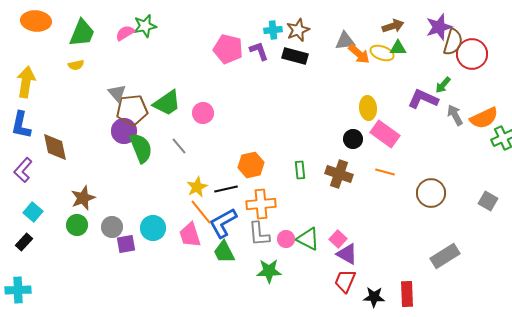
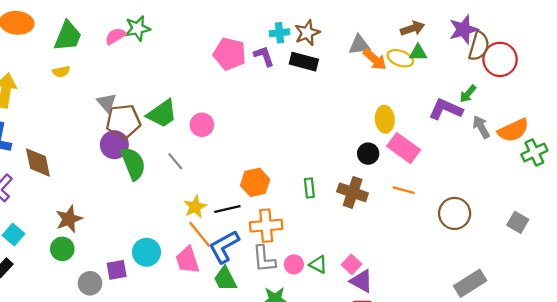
gray circle: (112, 227) -> (90, 283), moved
green triangle: (308, 239) -> (318, 264), size x0.7

